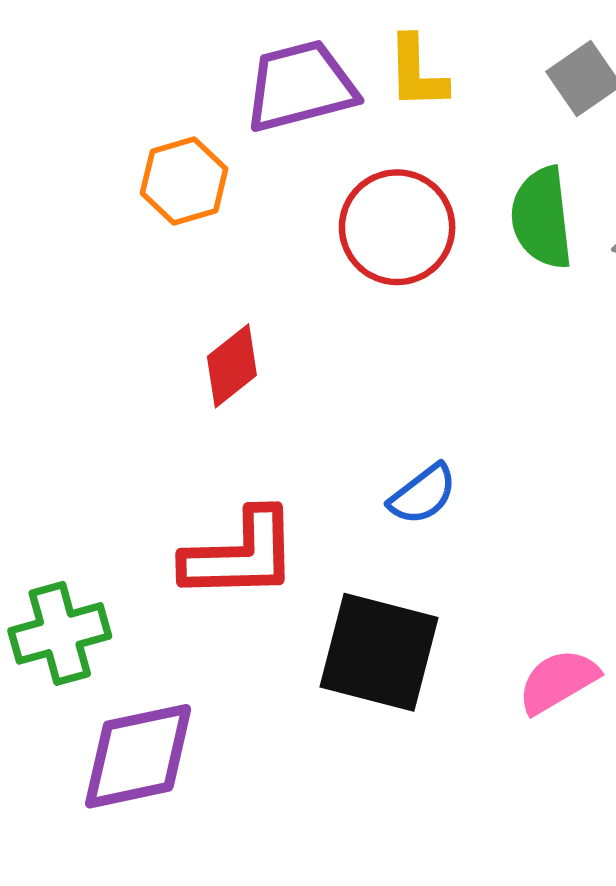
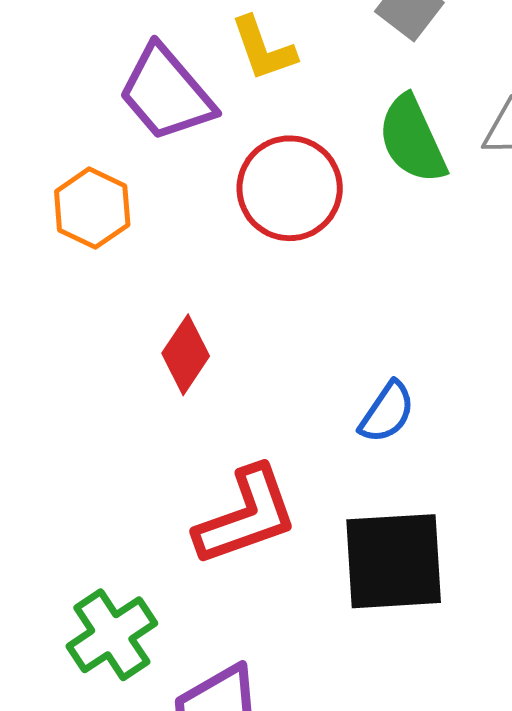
purple trapezoid: (300, 86) -> (166, 93), turned -98

